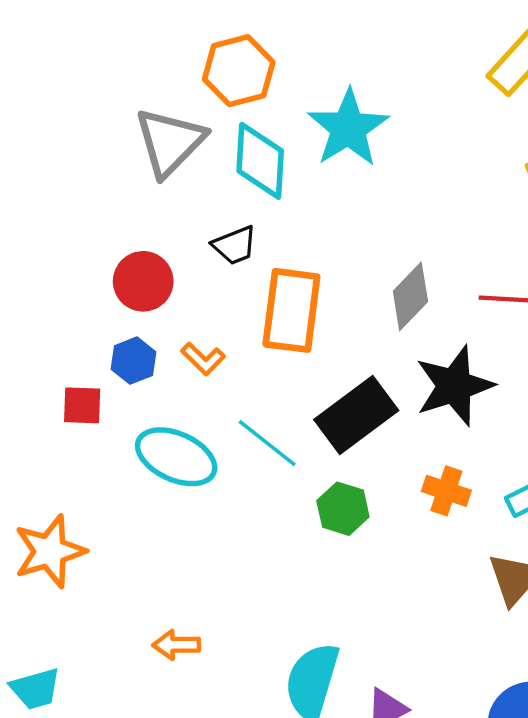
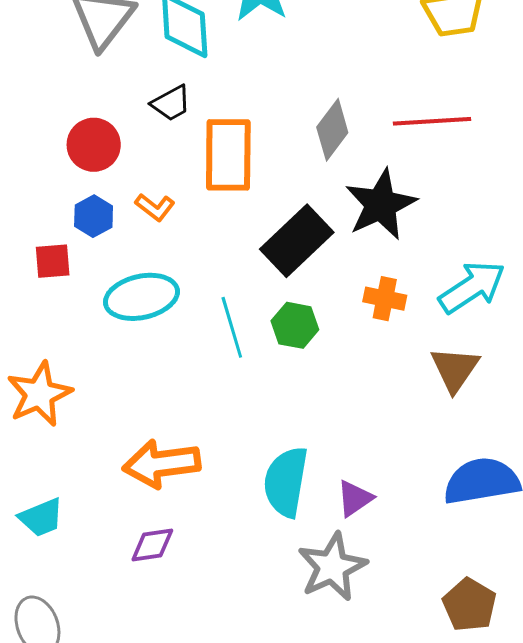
cyan line: (267, 443) -> (232, 327), moved, turned 42
cyan ellipse: (176, 457) -> (141, 297), turned -30
orange arrow: (176, 645) -> (162, 464), size x1.8

